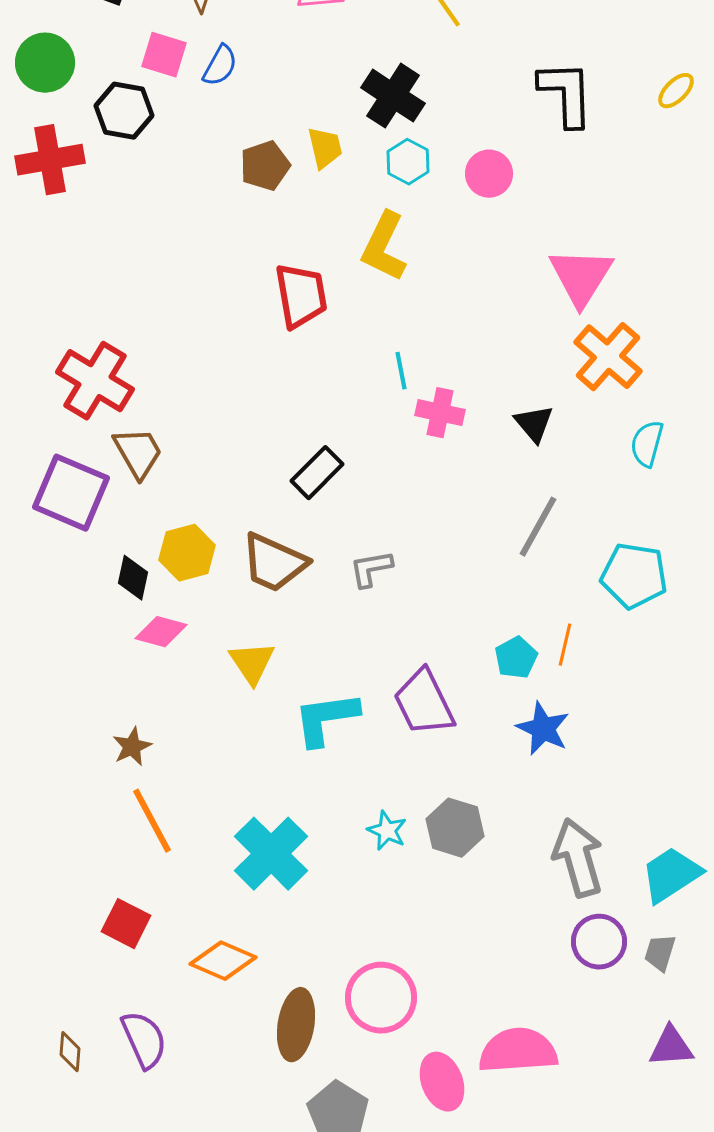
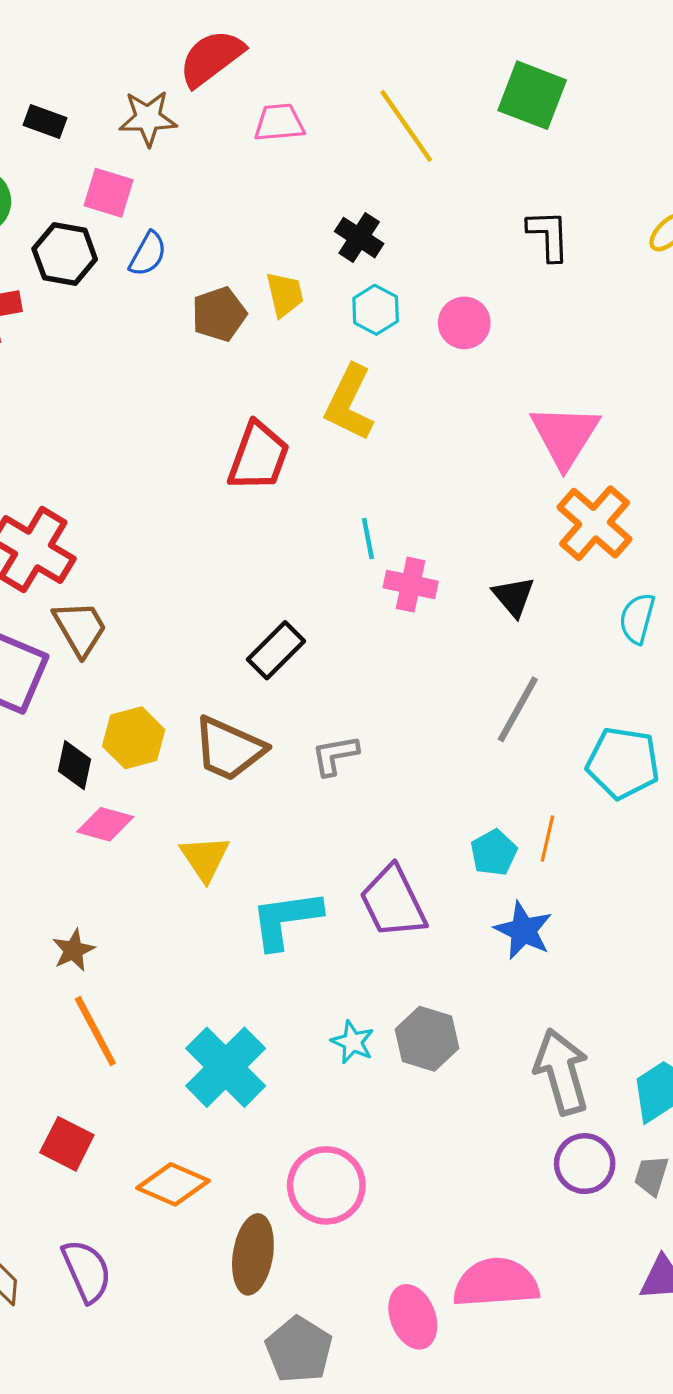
blue semicircle: (220, 66) -> (148, 254), moved
black L-shape: (566, 94) -> (549, 235), size x0.7
black cross: (393, 96) -> (359, 238), size x0.7
red trapezoid: (301, 296) -> (258, 456), turned 30
pink circle: (381, 998) -> (326, 1185), moved

